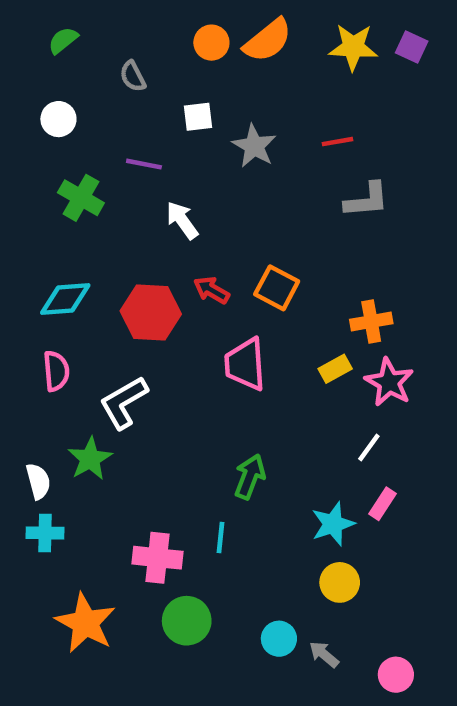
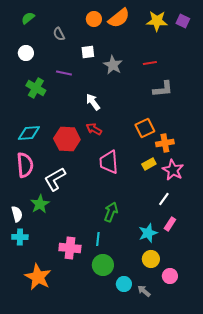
white arrow: (182, 220) -> (93, 102), moved
orange square: (277, 288) -> (145, 128), moved, turned 36
pink semicircle: (56, 371) -> (25, 165), size x1.4
green circle: (187, 621) -> (103, 265), moved
pink circle: (396, 675) -> (170, 276), moved

